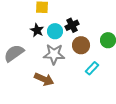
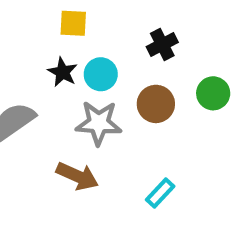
black cross: (72, 25) -> (162, 45), moved
cyan rectangle: (92, 68) -> (160, 193), moved

